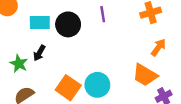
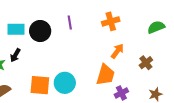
orange trapezoid: (145, 75) -> (105, 75), turned -105
orange square: (68, 88) -> (40, 85), turned -30

